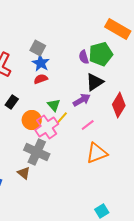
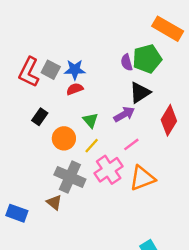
gray square: (38, 48) -> (51, 70), moved
blue star: (41, 63) -> (75, 70), turned -30
yellow line: (62, 118) -> (92, 146), moved
pink cross: (47, 127) -> (109, 170), moved

